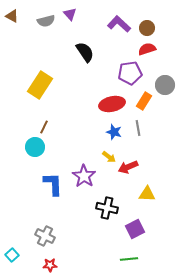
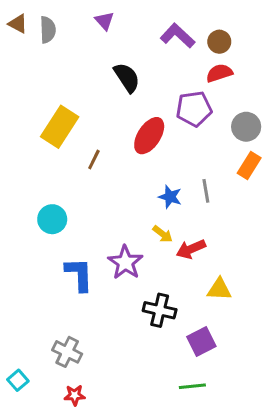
gray semicircle: (46, 21) -> (48, 30), moved, turned -78
orange rectangle: (144, 101) -> (249, 165), moved
red ellipse: (112, 104) -> (149, 136), moved, turned -45
brown line: (44, 127) -> (94, 160), moved

